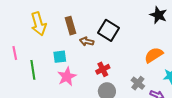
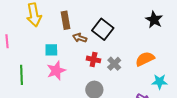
red cross: (103, 69) -> (94, 59), moved, turned 32
green line: (33, 70) -> (21, 75), moved
gray cross: (138, 83) -> (114, 64), moved

